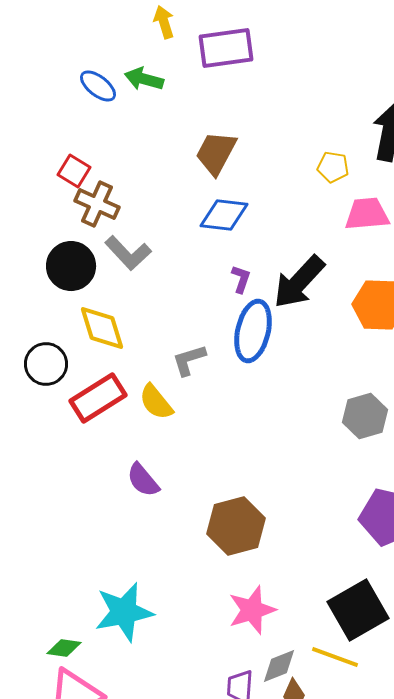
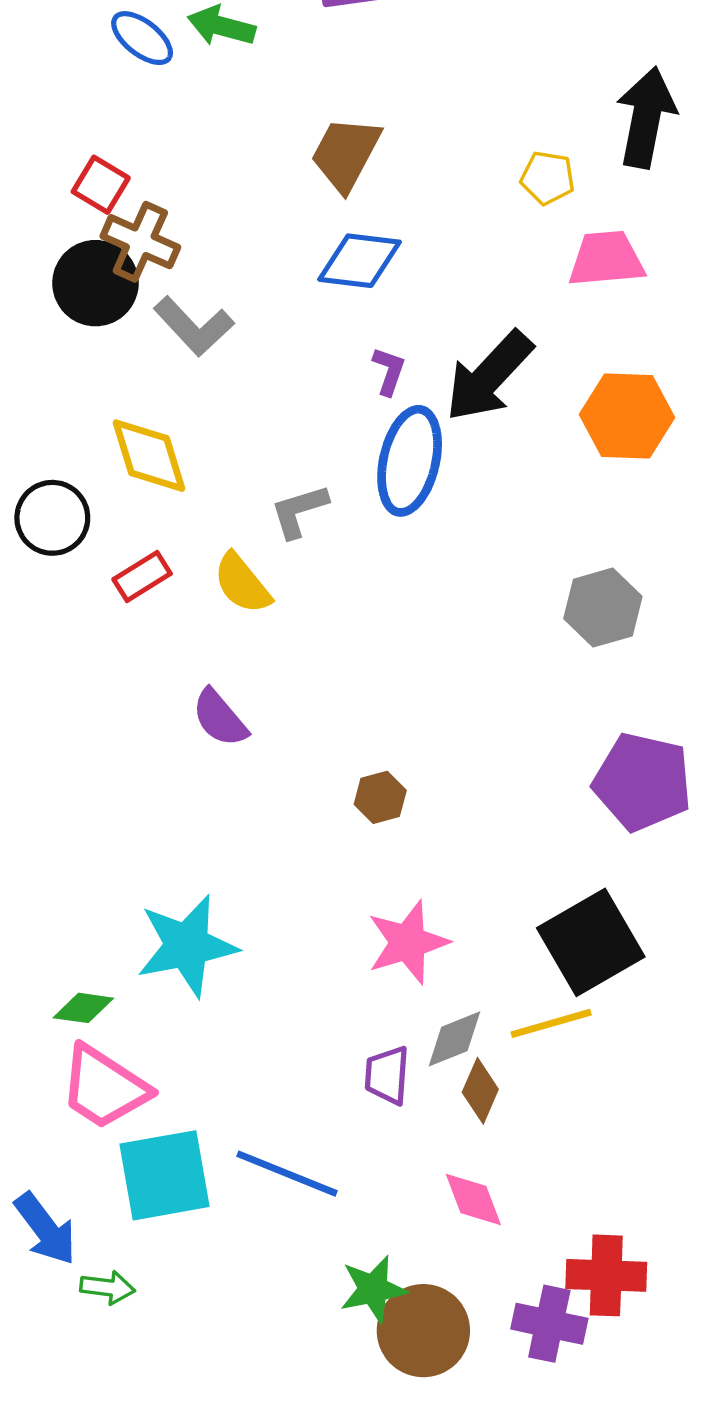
black circle: (71, 266) -> (95, 283), moved
red rectangle: (98, 398) -> (142, 576), size x0.6
brown hexagon: (236, 526) -> (380, 797), size x0.5
yellow line: (335, 657) -> (551, 1023), turned -36

